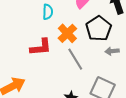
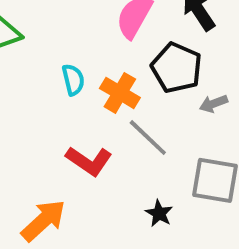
cyan semicircle: (48, 12) -> (73, 80), moved
red L-shape: (41, 47) -> (89, 161), moved, turned 55

